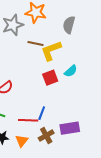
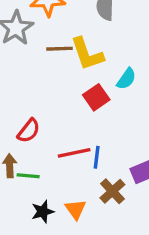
yellow L-shape: (51, 51) -> (87, 54), turned -75
red line: (28, 120) -> (74, 153), moved

